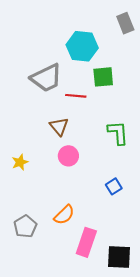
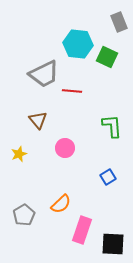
green square: (103, 77) -> (107, 57), moved, turned 30
brown triangle: (59, 126) -> (38, 120), moved

